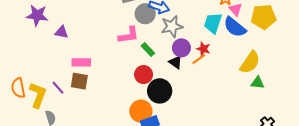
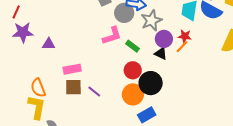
orange semicircle: (18, 88) -> (38, 88), moved
purple line: (58, 88) -> (94, 91), moved
orange circle: (141, 111) -> (133, 94), moved

